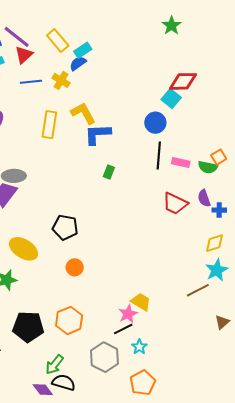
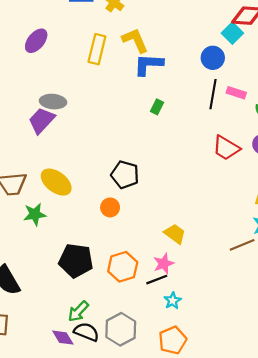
pink rectangle: (181, 162) -> (236, 93), moved
black pentagon: (65, 227) -> (125, 175), moved
yellow trapezoid: (141, 302) -> (175, 234), moved
orange hexagon: (69, 320) -> (123, 267), moved
black pentagon: (28, 327) -> (76, 261), moved
gray hexagon: (104, 357) -> (121, 329), moved

